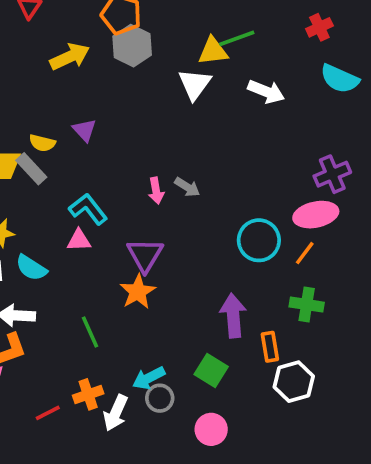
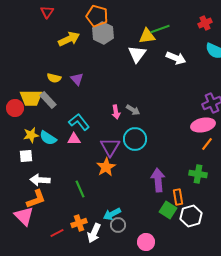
yellow semicircle: (42, 143) -> (54, 78), moved
cyan circle: (259, 240) -> (135, 139), moved
orange line: (305, 253) -> (207, 144), moved
cyan semicircle: (31, 268) -> (48, 138), moved
green square: (211, 371) -> (168, 210), moved

